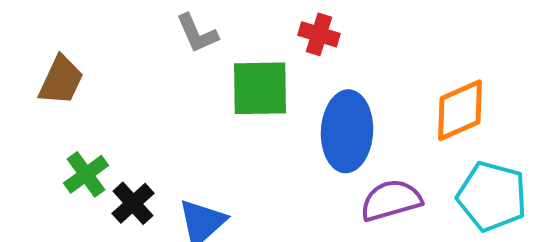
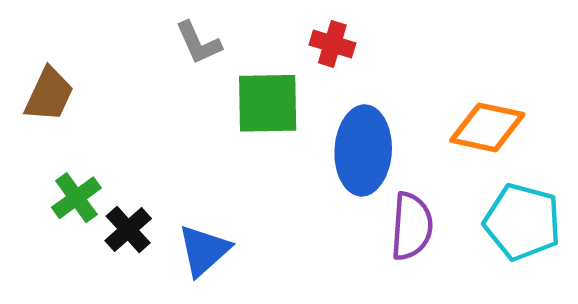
orange diamond: (460, 110) -> (487, 127), turned 36
purple semicircle: (391, 200) -> (411, 226), turned 110

